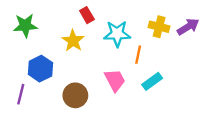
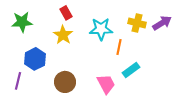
red rectangle: (87, 15) -> (66, 13), moved
pink trapezoid: (115, 80) -> (106, 84), moved

